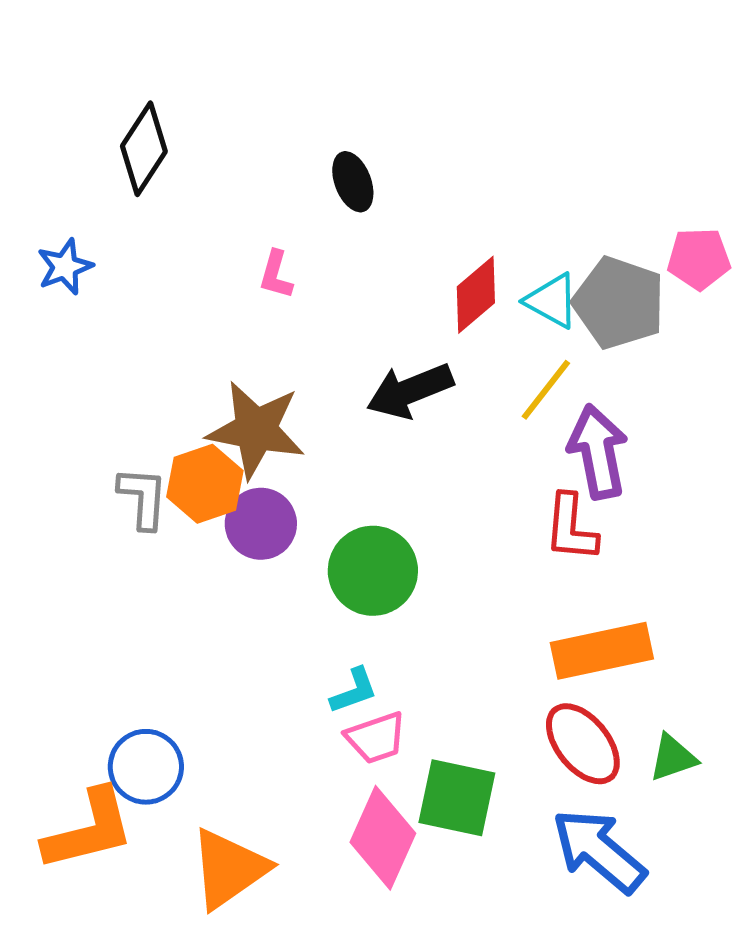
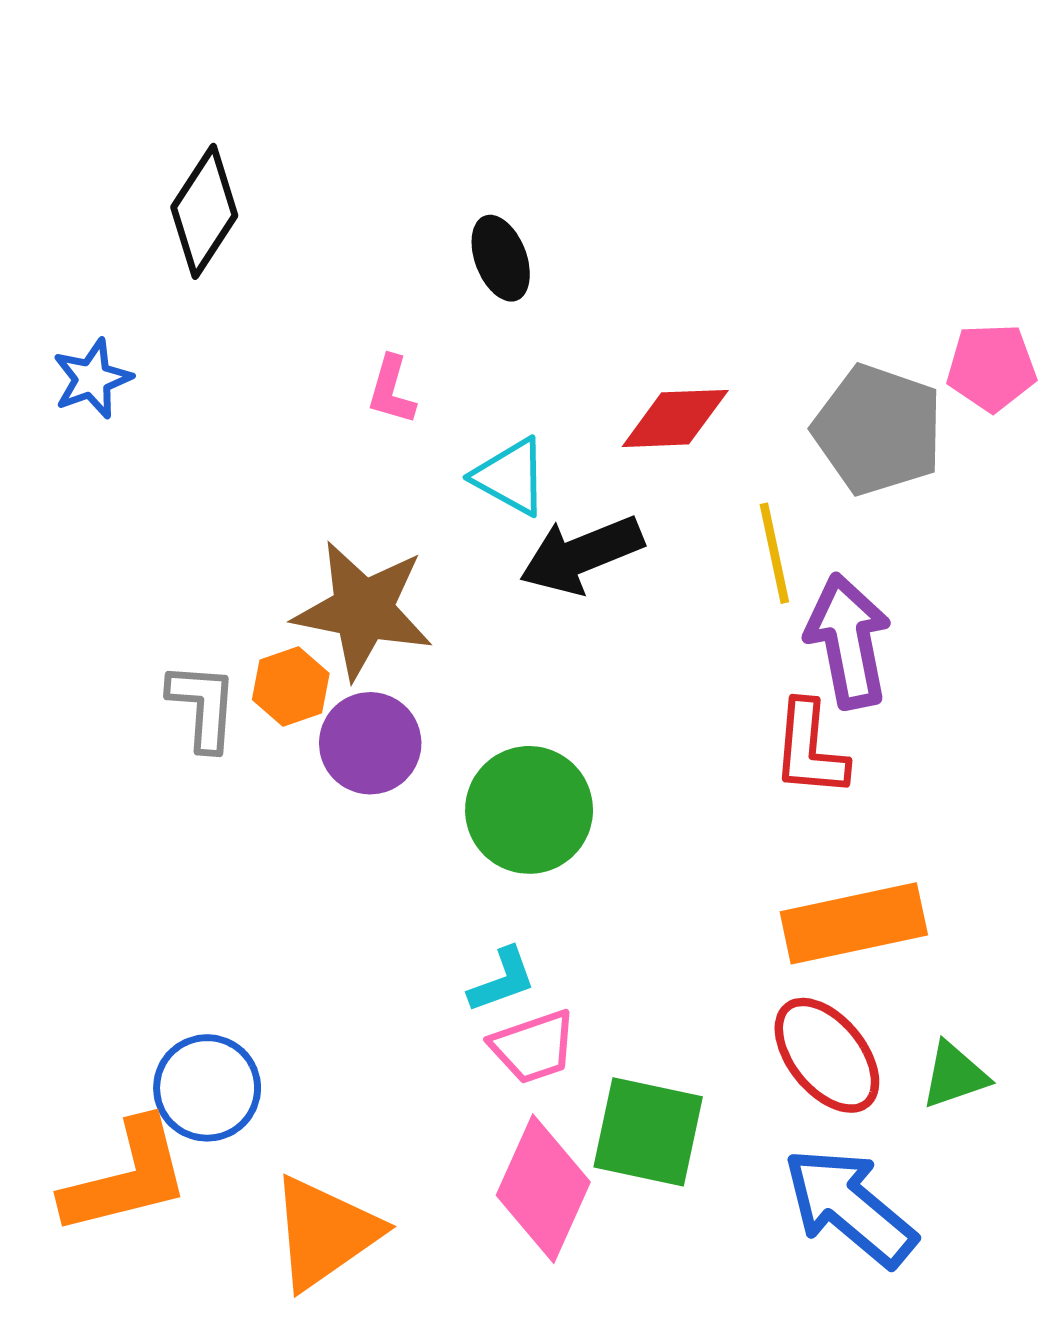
red diamond: (476, 295) -> (675, 418), turned 38
cyan triangle: (552, 301) -> (511, 477), moved
yellow line: (546, 390) -> (774, 553), turned -50
orange hexagon: (205, 484) -> (291, 687), size x0.7

